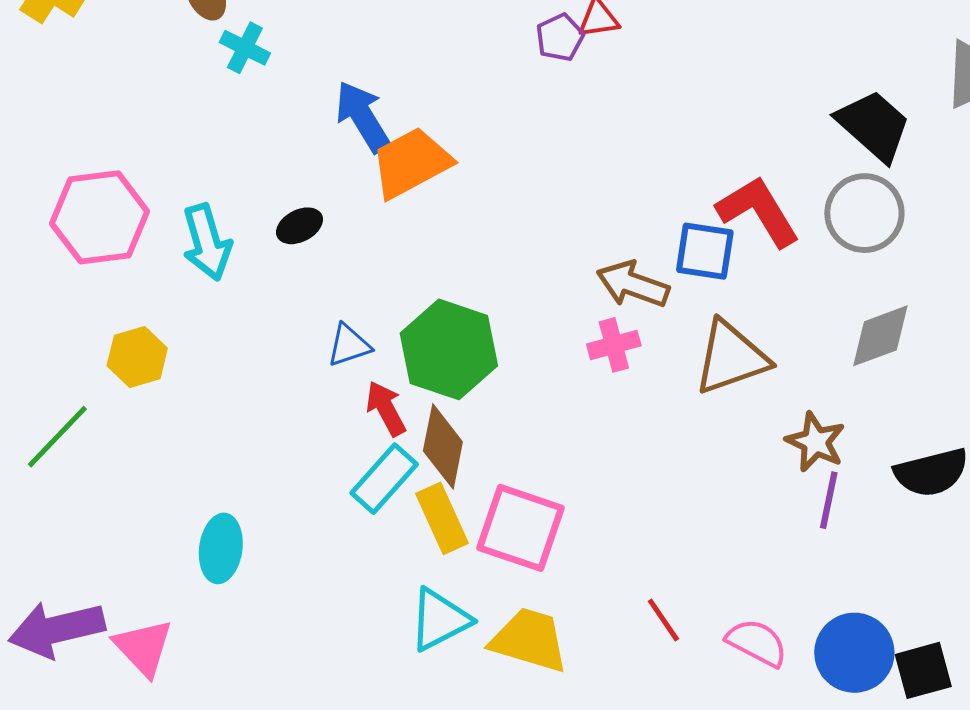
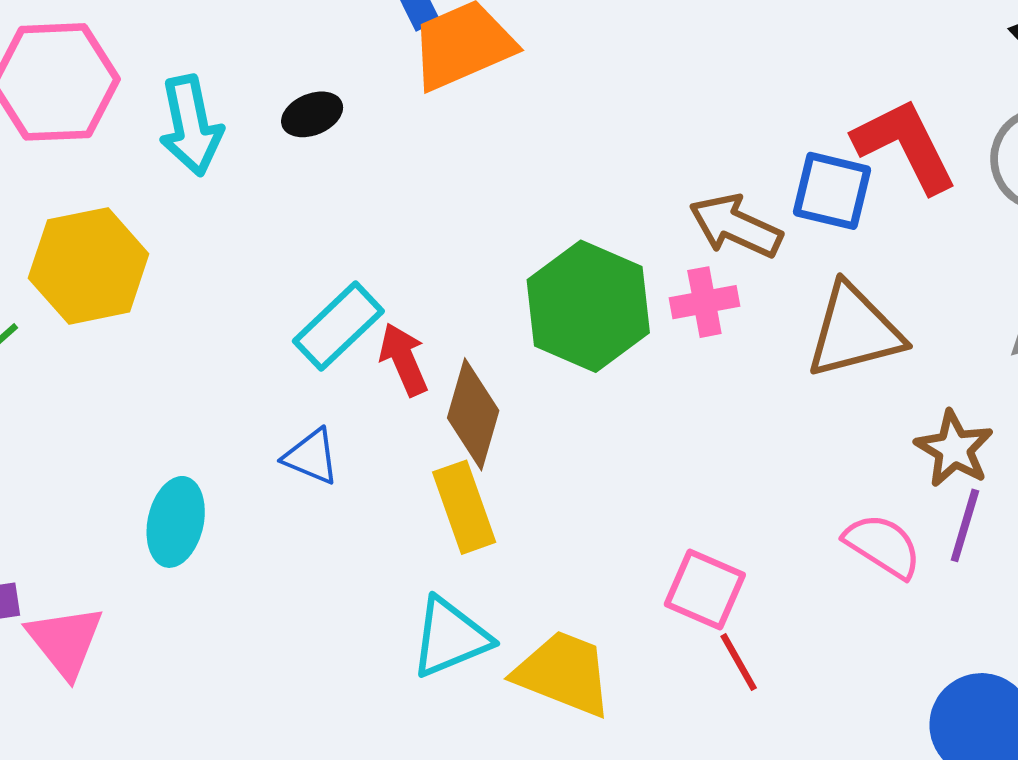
blue triangle: (349, 345) -> (311, 457), moved, turned 36
green hexagon: (449, 349) -> (588, 306), moved
yellow hexagon: (137, 357) -> (89, 266), size x1.5
cyan rectangle: (384, 479) -> (338, 326), moved
pink square: (520, 528) -> (705, 589), moved, size x0.7
pink semicircle: (757, 643) -> (883, 546), moved

